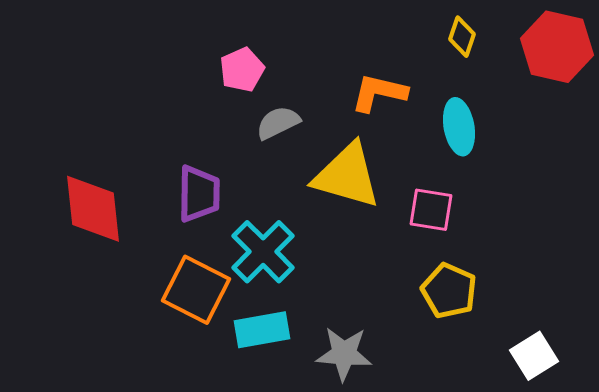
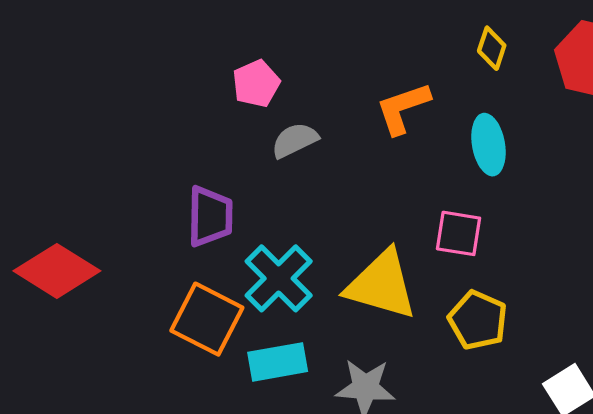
orange L-shape: (379, 93) -> (403, 108), turned -32
yellow triangle: (347, 176) -> (381, 285), moved
red diamond: (93, 209) -> (57, 271), moved, turned -52

